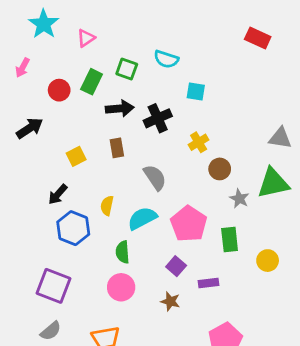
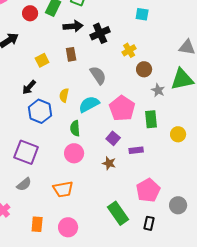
cyan square: (196, 92) -> (142, 14), moved

